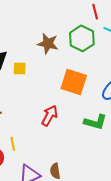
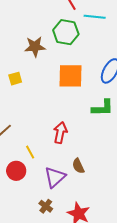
red arrow: (50, 116) -> (60, 133), moved

